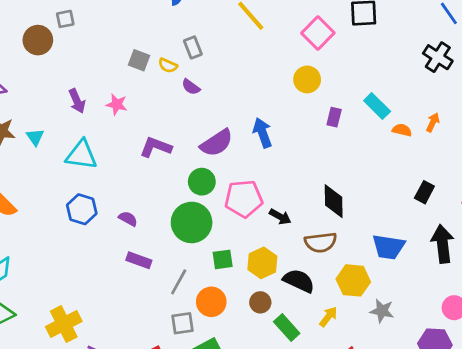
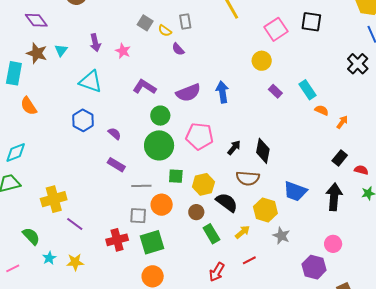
purple rectangle: (334, 117) -> (275, 91), turned -72
orange arrow: (433, 122) -> (342, 122), moved
cyan triangle: (35, 137) -> (61, 50), moved
green circle: (202, 182) -> (160, 116), moved
black rectangle: (424, 192) -> (340, 158), moved
black arrow: (280, 217) -> (234, 148), moved, turned -91
gray line: (179, 282) -> (141, 186), turned 48

